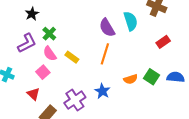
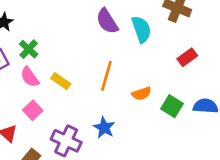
purple semicircle: (107, 28) -> (107, 21), moved
pink square: (43, 72) -> (33, 110), moved
orange semicircle: (131, 79) -> (142, 94), moved
purple cross: (75, 100) -> (66, 141), turned -30

